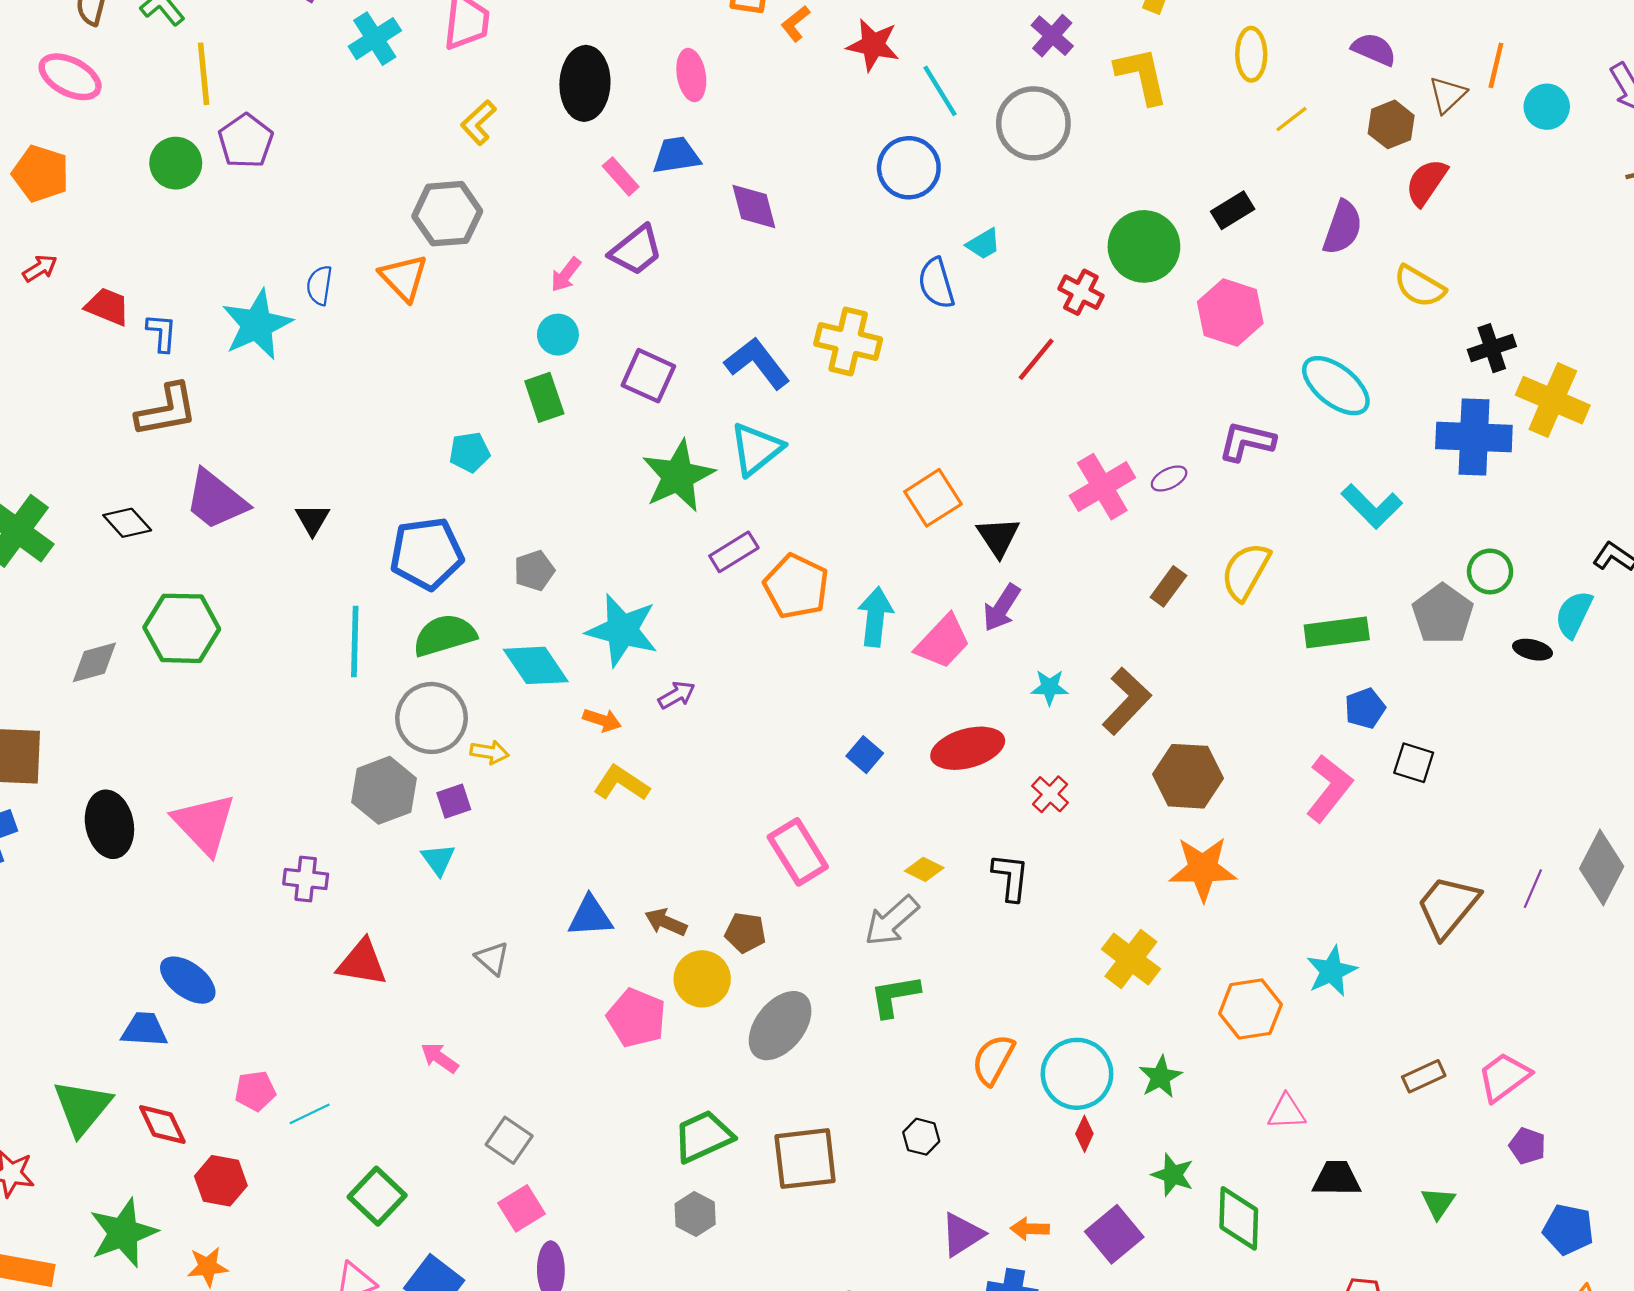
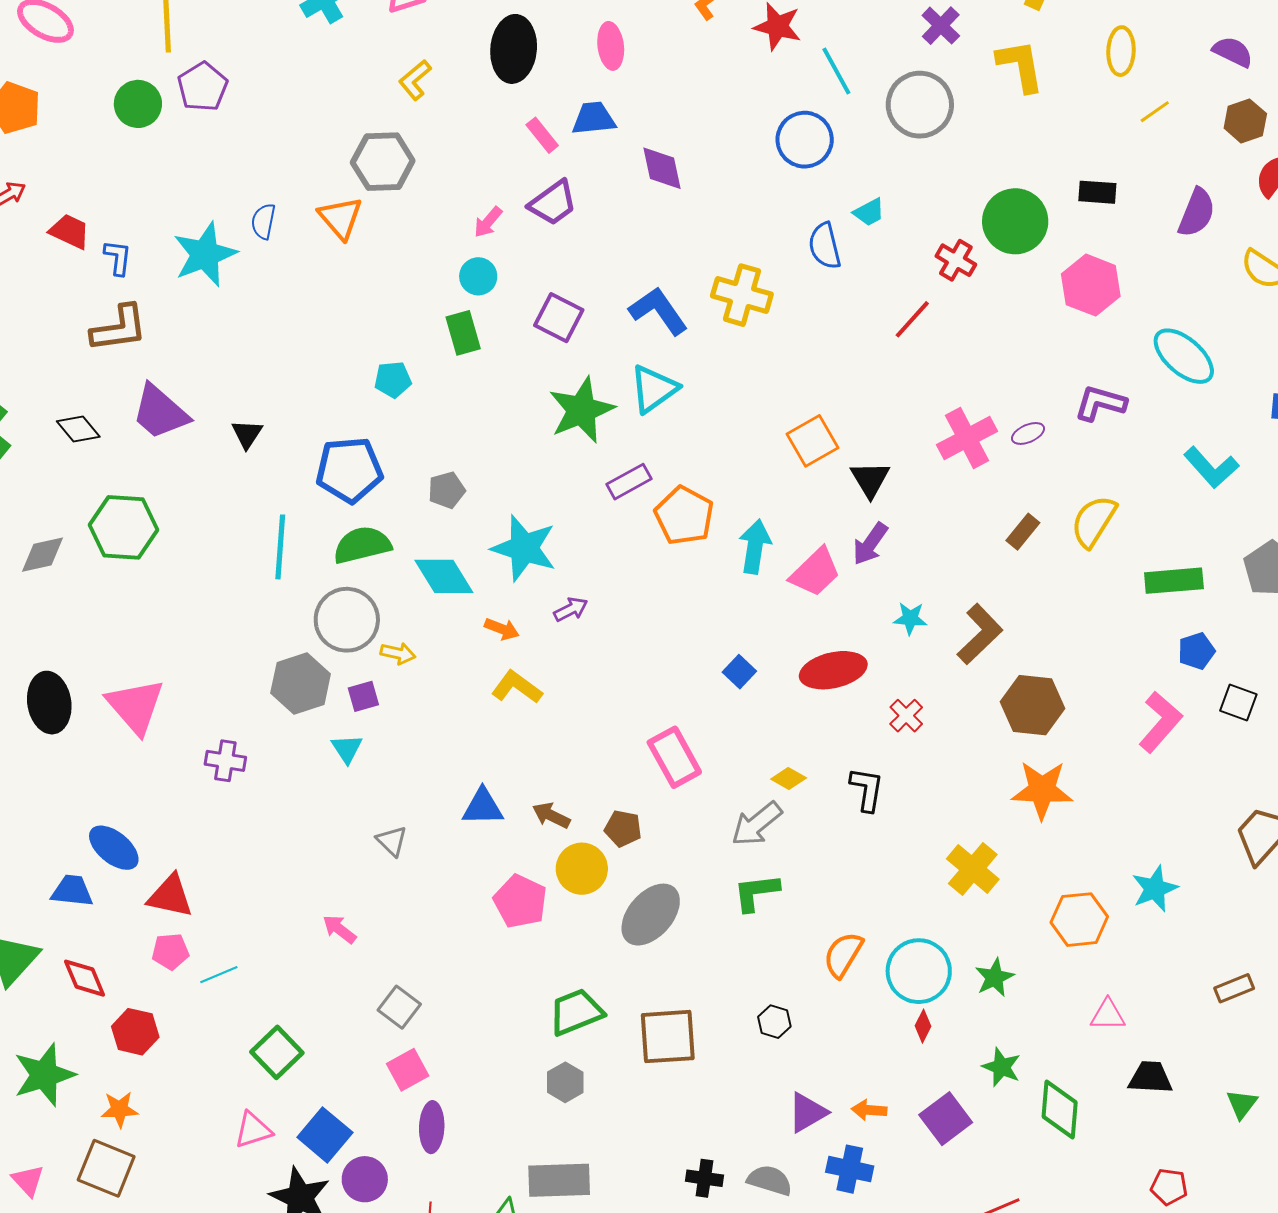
black rectangle: (1233, 210) -> (1097, 192), turned 33
red triangle: (362, 963) -> (170, 896), moved

